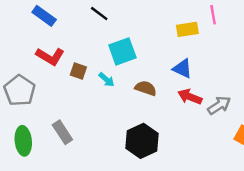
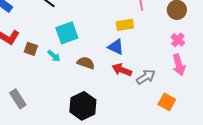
yellow rectangle: (187, 29) -> (125, 25), moved

